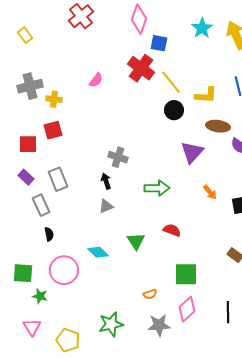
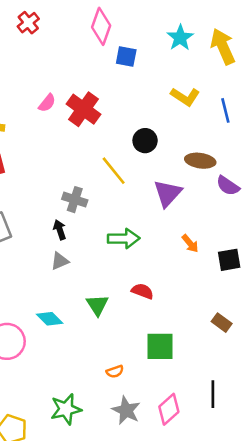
red cross: (81, 16) -> (28, 23), size x0.7
red cross: (141, 68) -> (84, 109), moved
yellow line: (171, 82) -> (114, 171), moved
yellow L-shape: (206, 95) -> (185, 97), moved, turned 30
pink diamond: (187, 309) -> (169, 409), moved
gray star: (159, 325) -> (126, 410), turned 30

